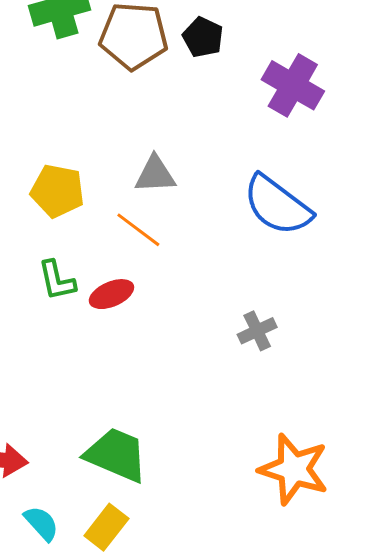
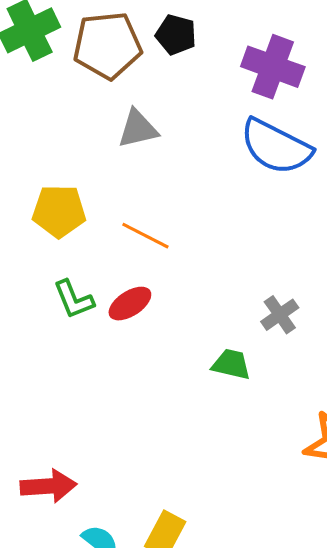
gray triangle: (155, 174) -> (138, 129), moved
blue semicircle: (277, 205) -> (276, 147), moved
green trapezoid: (116, 455) -> (231, 364), moved, size x0.6

